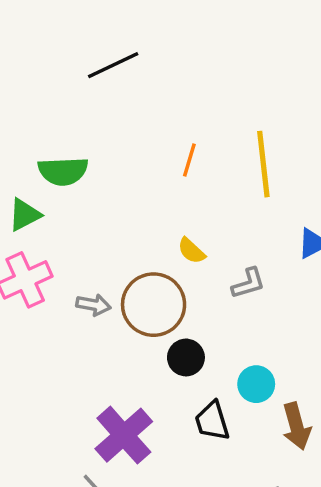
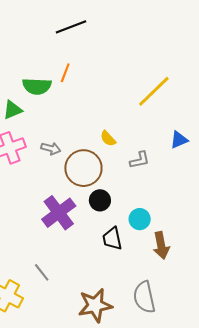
orange line: (189, 160) -> (65, 73), moved
yellow line: (263, 164) -> (154, 91), turned 48
gray arrow: (94, 305) -> (51, 149), moved
purple cross: (124, 435) -> (59, 213), moved

